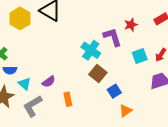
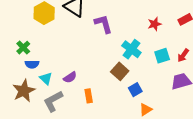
purple L-shape: (112, 37) -> (103, 24), moved
cyan cross: (91, 50) -> (131, 49), moved

